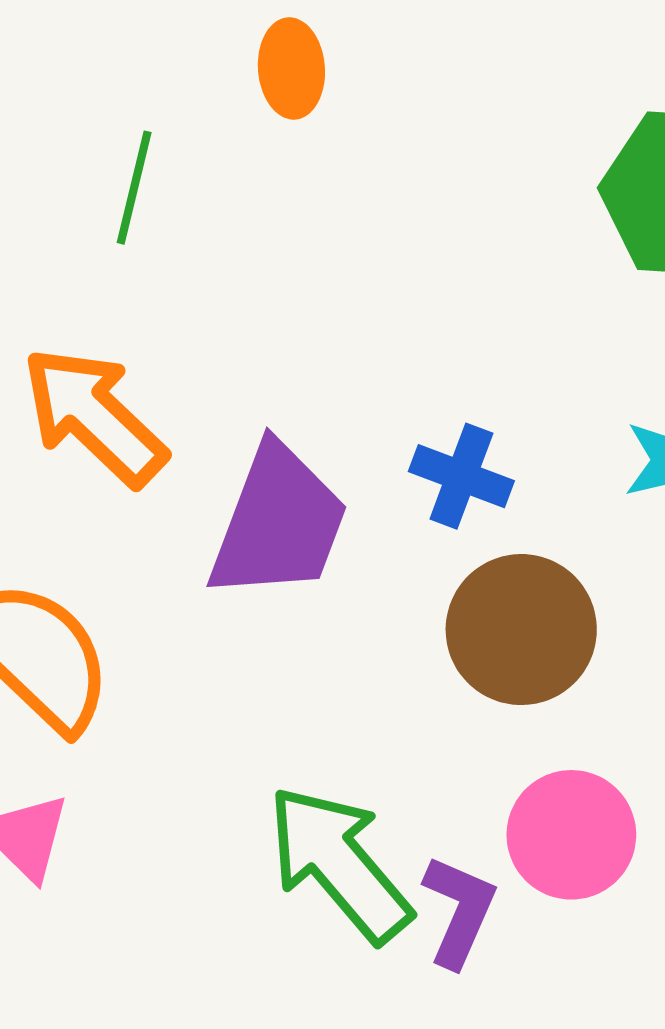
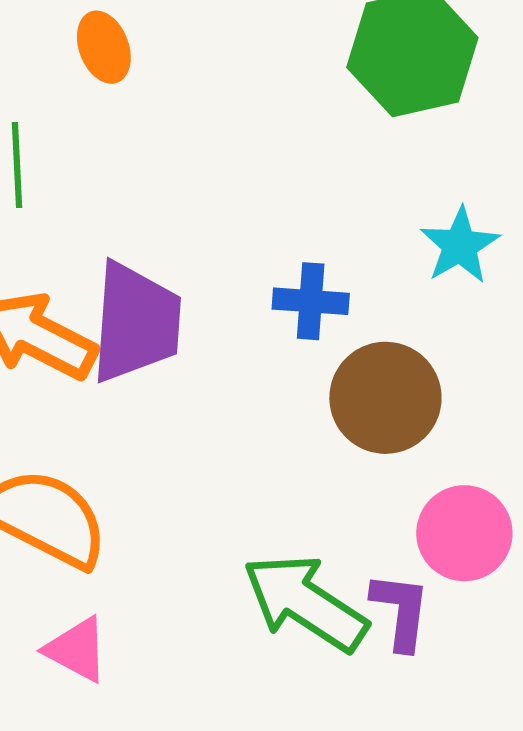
purple trapezoid: (278, 522) -> (136, 323), moved

